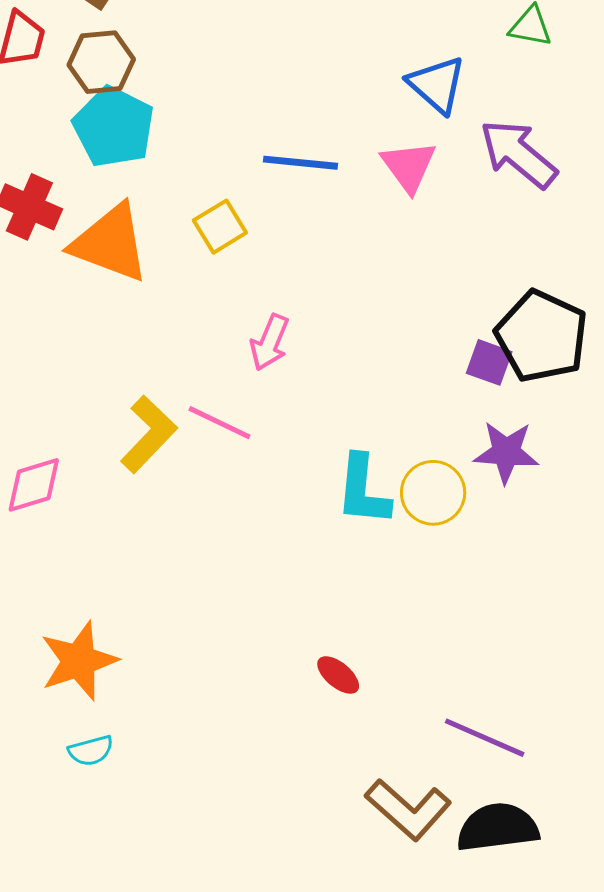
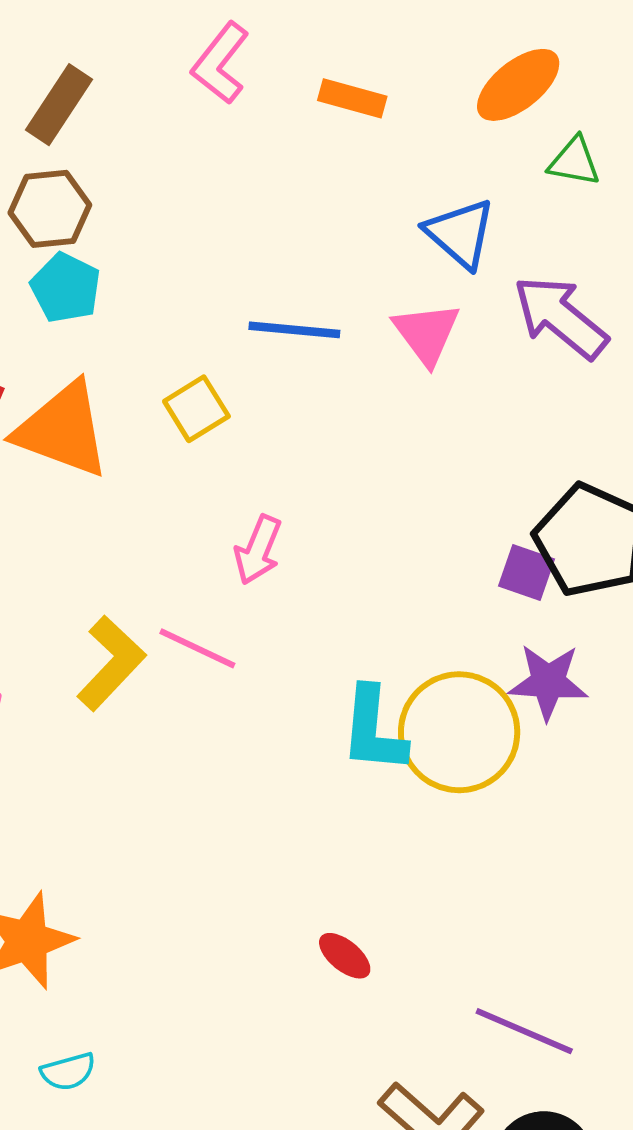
cyan pentagon: (114, 127) -> (66, 288), size x0.7
yellow circle: (433, 493) -> (459, 732), size x1.5
cyan semicircle: (91, 751) -> (68, 1072), moved

